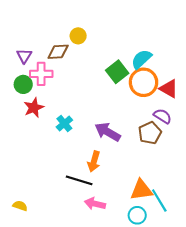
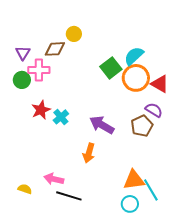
red star: (34, 108) -> (41, 110), moved
black line: (79, 180) -> (69, 196), moved
pink arrow: (95, 204) -> (54, 179), moved
yellow semicircle: (20, 206) -> (25, 189), moved

